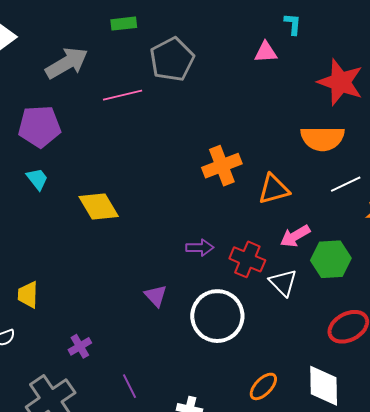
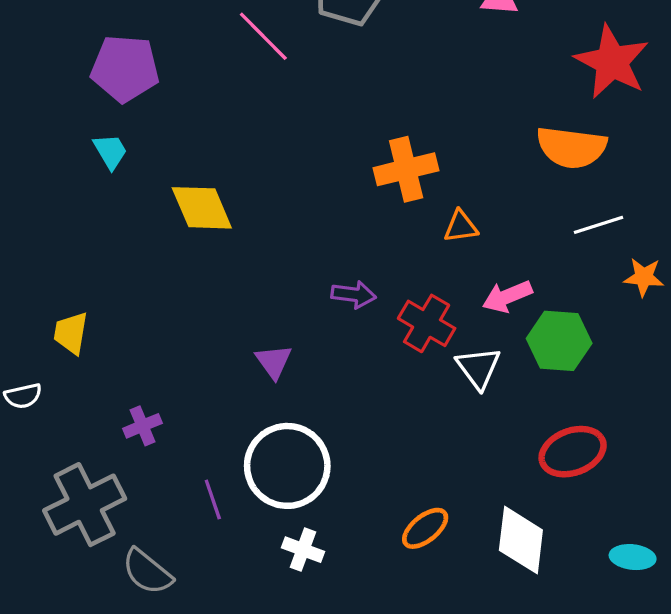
pink line: (123, 95) -> (263, 36), turned 51
orange triangle: (274, 189) -> (461, 227), moved, size x0.7
white circle: (217, 316) -> (287, 466), moved

